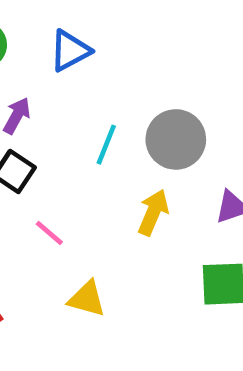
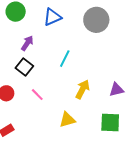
gray circle: (176, 139) -> (96, 20), moved
yellow triangle: (87, 299) -> (67, 120), moved, turned -36

